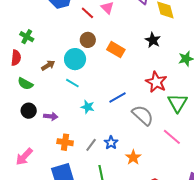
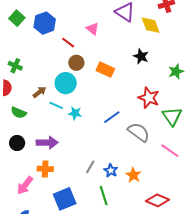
red line: (87, 13) -> (68, 43), moved
cyan line: (72, 83) -> (56, 105), moved
cyan star: (88, 107) -> (75, 113), moved
black circle: (29, 111) -> (17, 143), moved
purple arrow: (51, 116) -> (47, 143), size x1.5
orange cross: (65, 142) -> (45, 169), moved
blue star: (111, 143) -> (111, 171), moved

